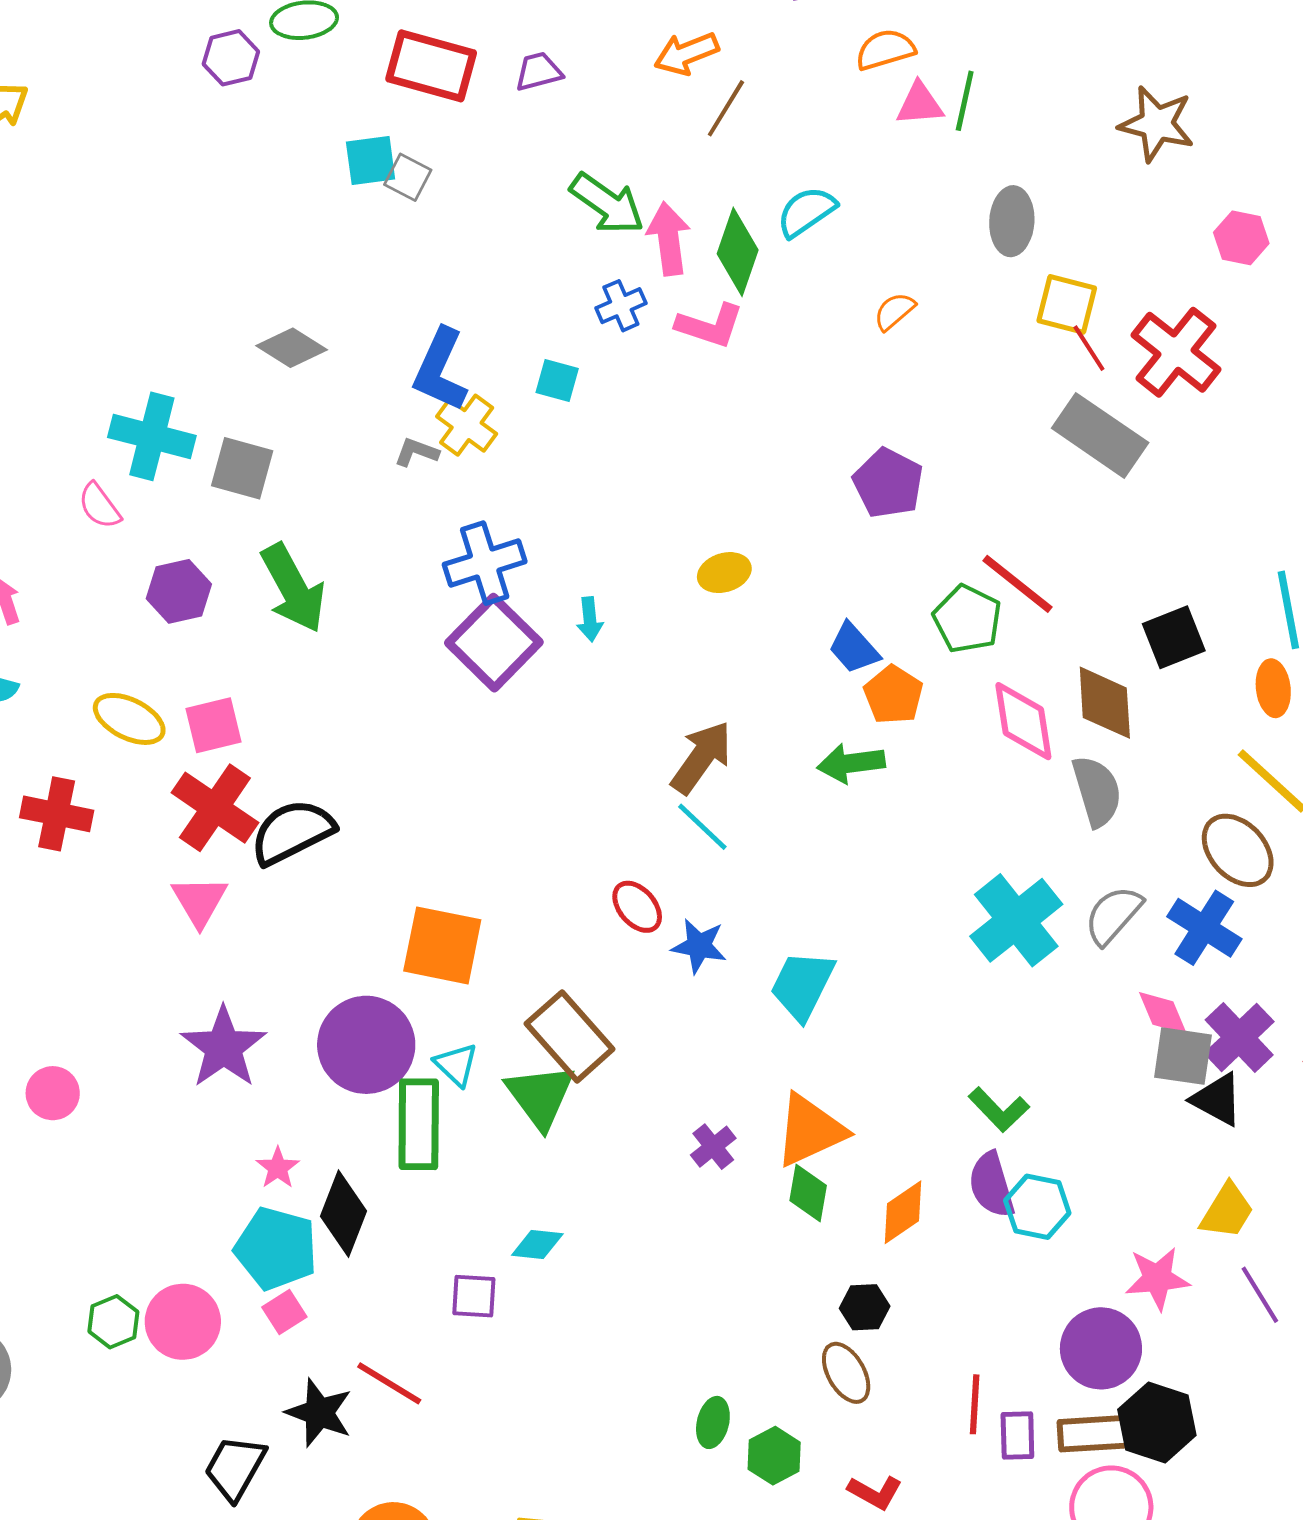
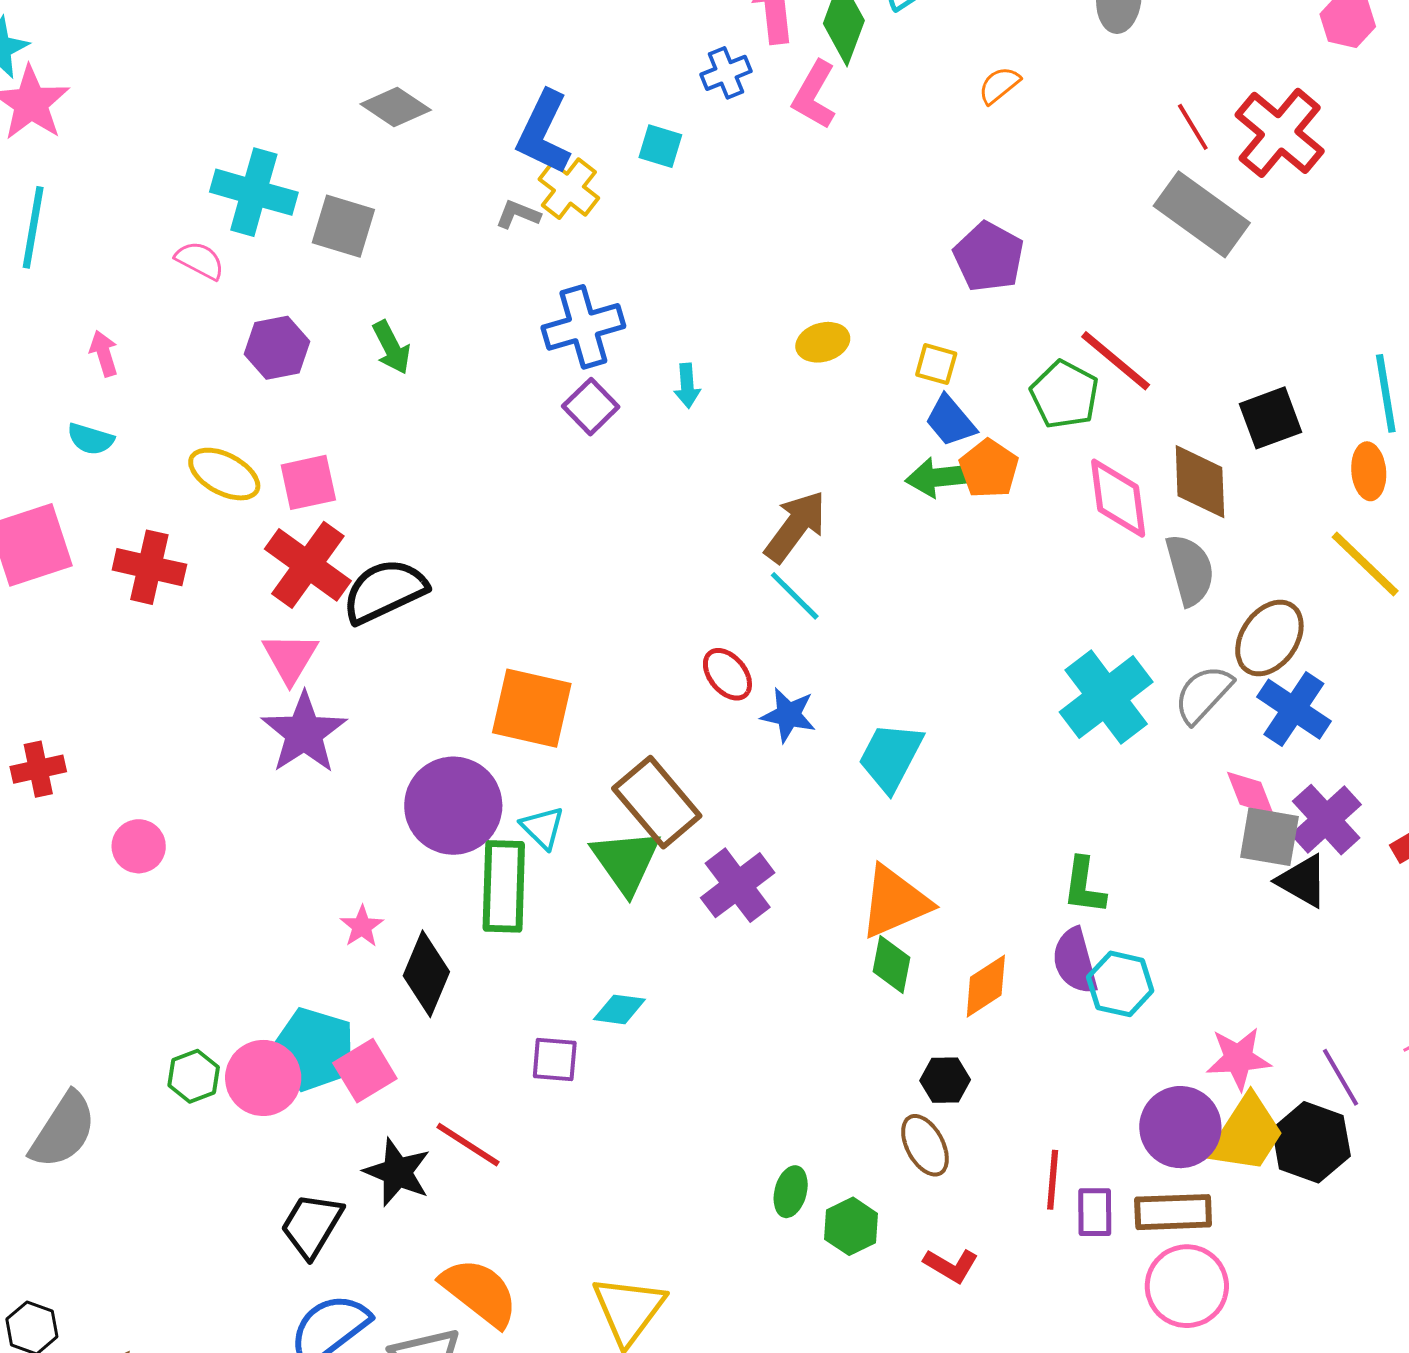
yellow square: (1067, 304) -> (936, 364), moved, size x0.7
pink L-shape: (710, 326) -> (814, 95), turned 100
pink semicircle: (100, 506) -> (200, 260), turned 153
green arrow: (293, 588) -> (391, 347), size x0.6
purple square: (494, 643) -> (591, 407), size x0.6
green arrow: (851, 763) -> (939, 477), moved
brown ellipse: (1238, 850) -> (1269, 638), moved, turned 76
purple star: (224, 1047) -> (304, 733), moved
green L-shape: (999, 1110) -> (1084, 886), turned 50
purple cross: (713, 1147) -> (738, 885), moved, size x1.6
yellow trapezoid: (1227, 1211) -> (1246, 1134), moved, size x1.4
cyan pentagon: (276, 1249) -> (314, 1049), moved
pink square: (284, 1312) -> (365, 1071), size x1.4
black hexagon: (1157, 1422) -> (1311, 1142), moved

